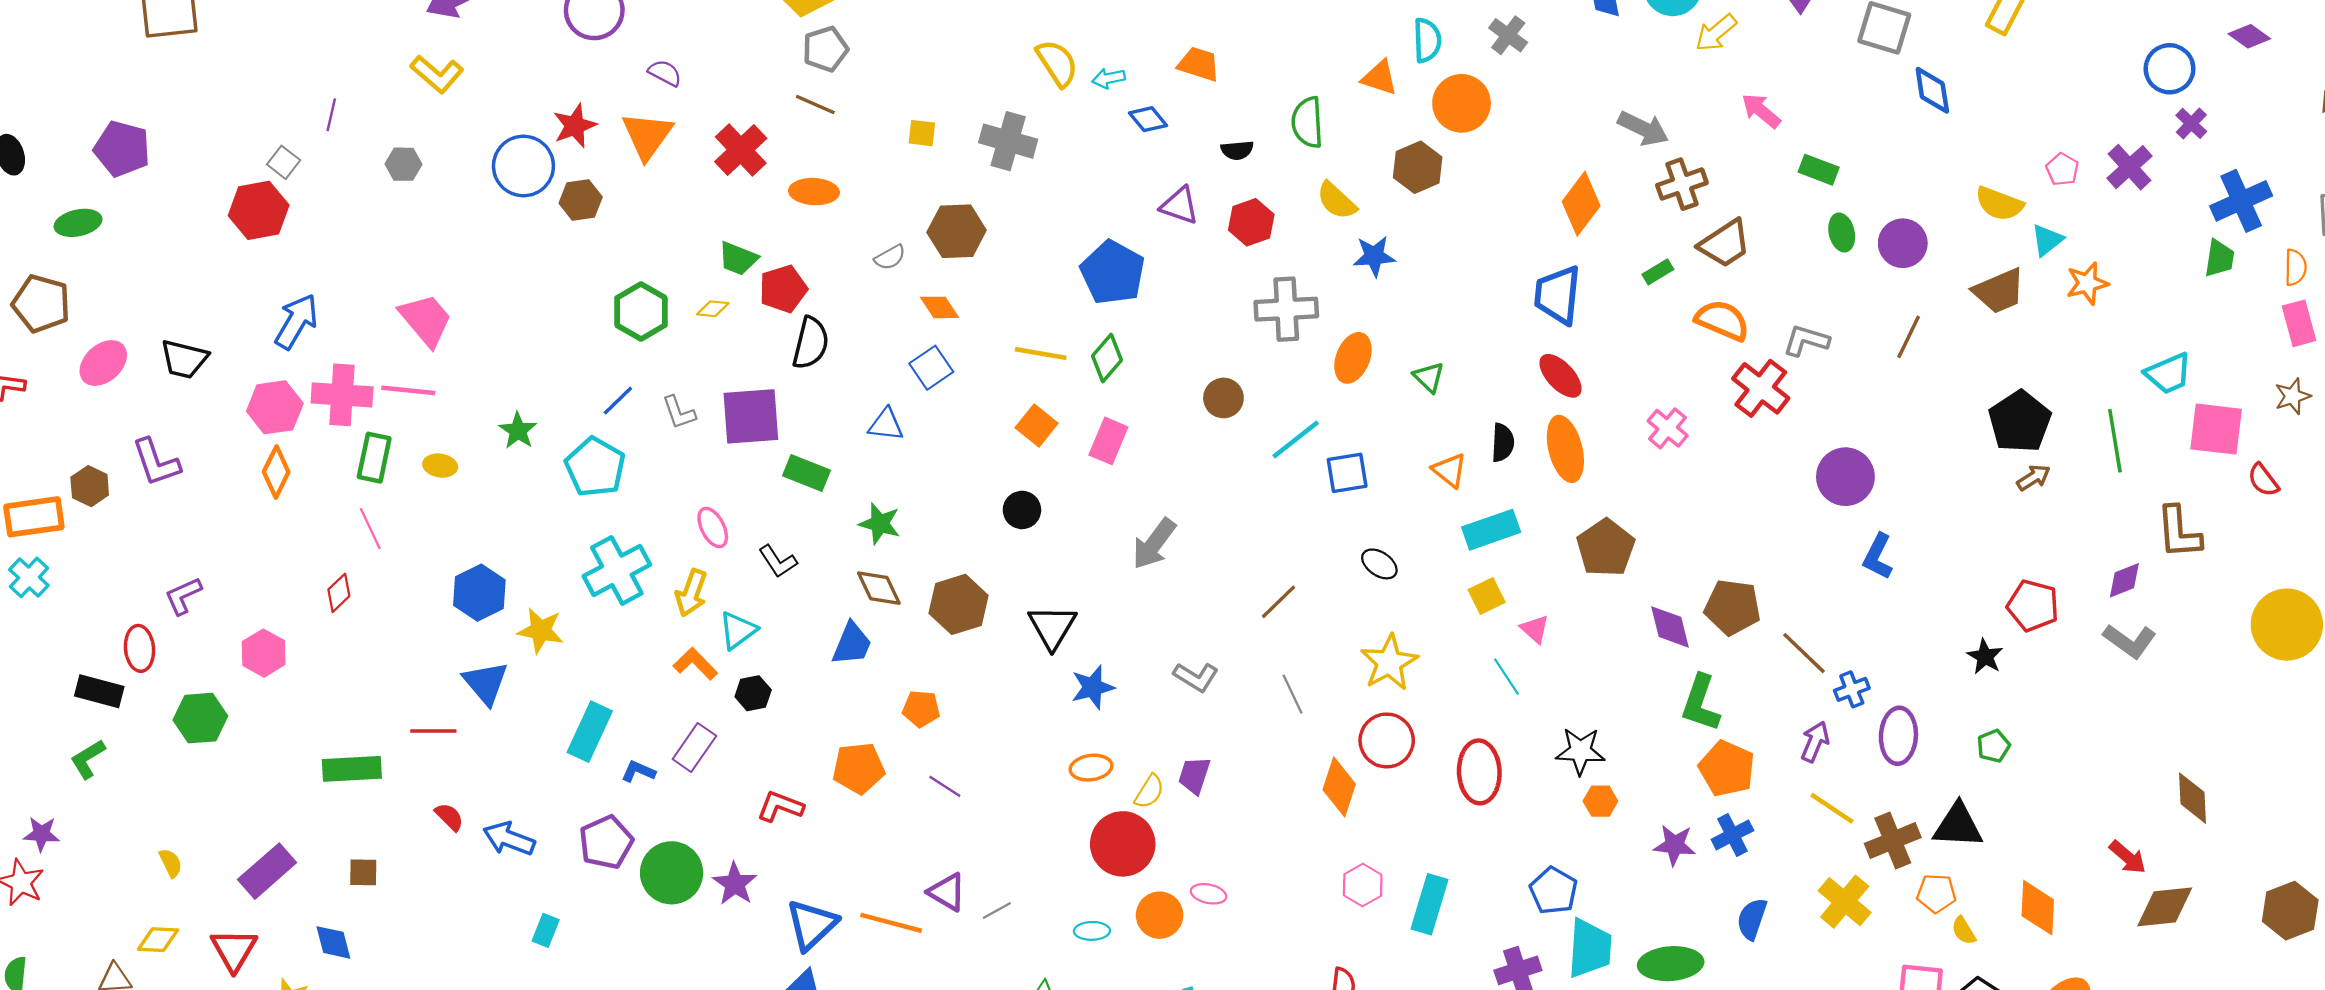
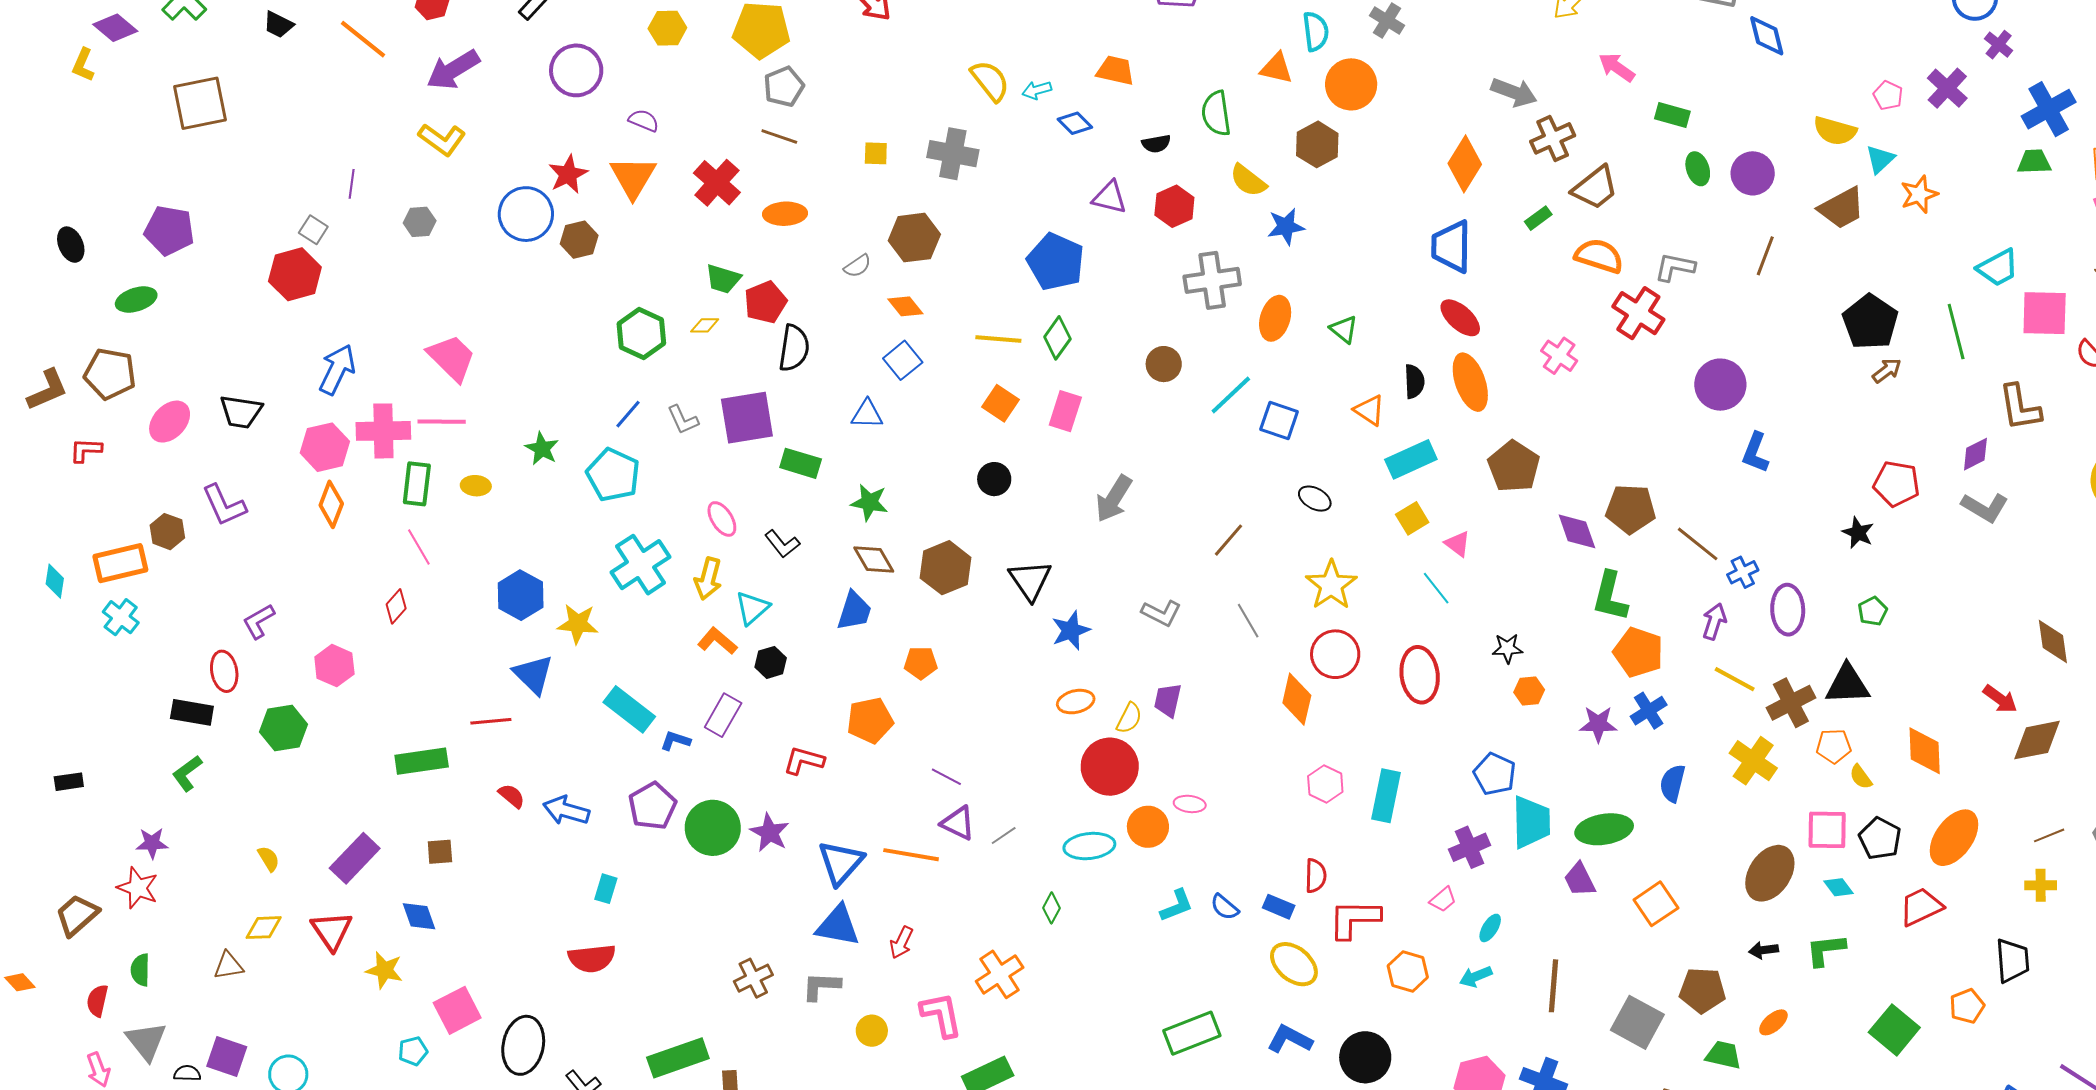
green trapezoid: (2219, 258) -> (2034, 162), turned -96
blue square: (1347, 473) -> (1279, 420), turned 33
cyan rectangle: (590, 732) -> (629, 709), turned -72
black star: (1580, 751) -> (1507, 648), size x0.7
purple line: (945, 786) -> (946, 777), moved
cyan ellipse: (1092, 931) -> (1089, 846), size x1.6

